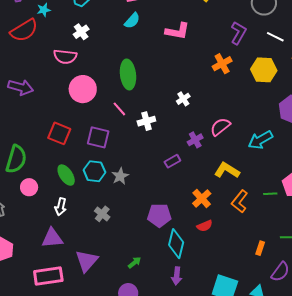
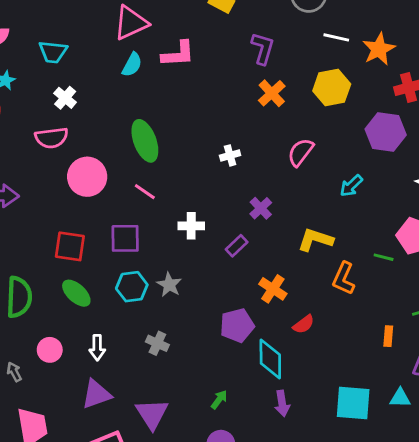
pink L-shape: (177, 31) -> (178, 54), moved
purple L-shape: (239, 33) -> (263, 48), moved
white cross: (183, 99) -> (230, 155), turned 32
white cross: (146, 121) -> (191, 226), moved, turned 30
pink semicircle: (220, 127) -> (301, 152), moved
cyan arrow: (260, 140) -> (351, 186), size x0.7
green ellipse: (66, 175) -> (76, 293), moved
pink circle: (29, 187) -> (50, 350), moved
green line: (270, 194) -> (384, 257), turned 32
orange cross: (202, 199) -> (273, 289), moved

